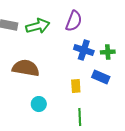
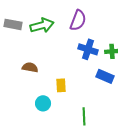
brown semicircle: (26, 68) -> (30, 67), size x0.6
yellow rectangle: (76, 86) -> (61, 85), moved

